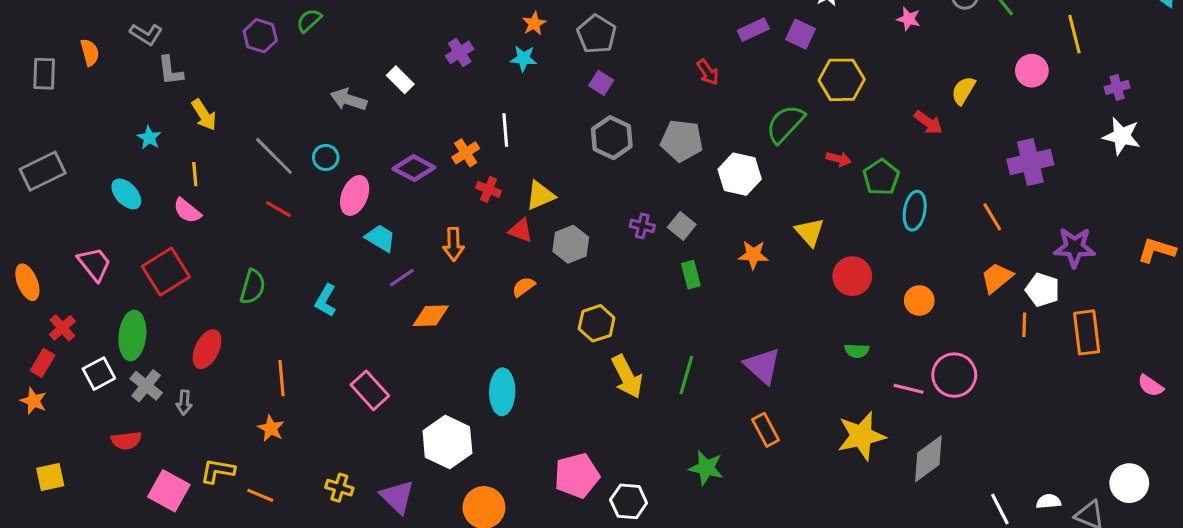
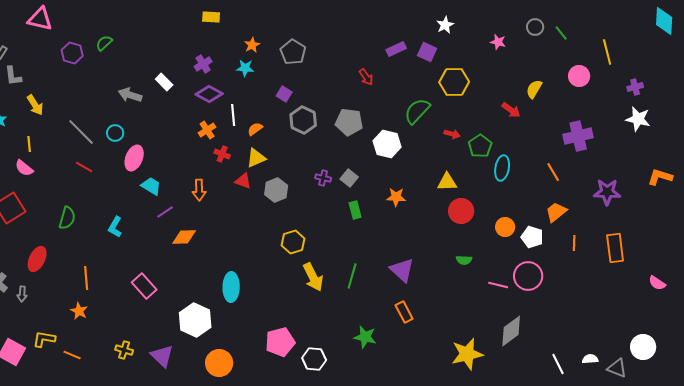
purple square: (601, 83) -> (284, 94), moved
purple diamond: (414, 168) -> (209, 94), moved
yellow triangle: (810, 232) -> (447, 182), moved, turned -50
orange L-shape: (1157, 250) -> (660, 177), moved
orange semicircle: (524, 287) -> (255, 129), moved
white pentagon: (1042, 290) -> (532, 237), moved
yellow star: (861, 436) -> (467, 354), moved

